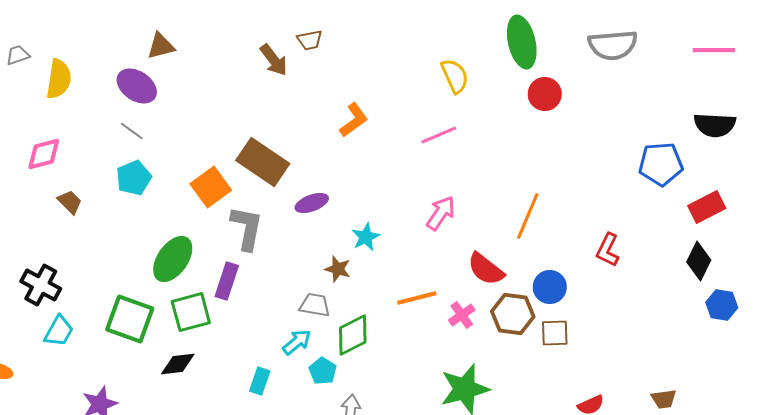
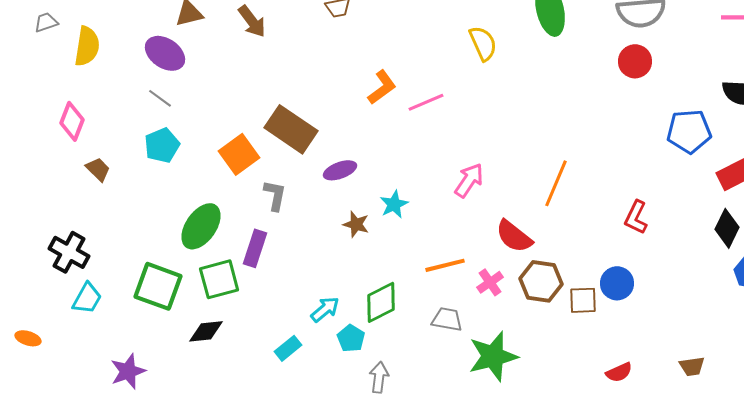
brown arrow: (274, 60) -> (252, 21), moved
red circle: (545, 94) -> (635, 61), moved
pink line: (439, 135) -> (426, 102), moved
pink diamond: (44, 154) -> (72, 121), turned -54
gray L-shape: (247, 228) -> (275, 195), size x0.7
brown star: (338, 269) -> (356, 224), moved
blue circle: (550, 287) -> (617, 283), moved
gray trapezoid: (315, 305) -> (447, 319), moved
cyan rectangle: (260, 381) -> (288, 348), turned 32

